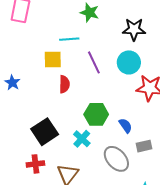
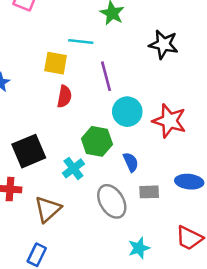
cyan circle: (129, 62) -> (127, 112), moved

